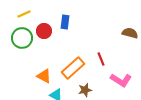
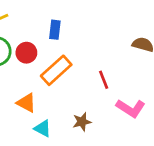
red circle: (44, 31) -> (26, 53), moved
orange rectangle: (73, 68) -> (56, 70), moved

